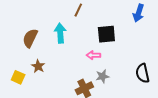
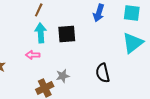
cyan arrow: (60, 33) -> (41, 33), moved
pink arrow: (93, 55) -> (33, 55), moved

